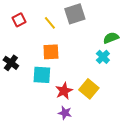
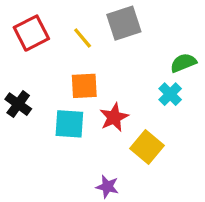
red square: (19, 20) -> (31, 33), size x1.5
red star: (64, 91) -> (114, 117), moved

